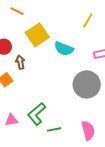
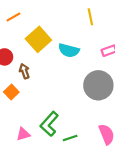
orange line: (17, 11) -> (13, 17), turned -48
yellow line: (88, 20) -> (90, 17), turned -35

